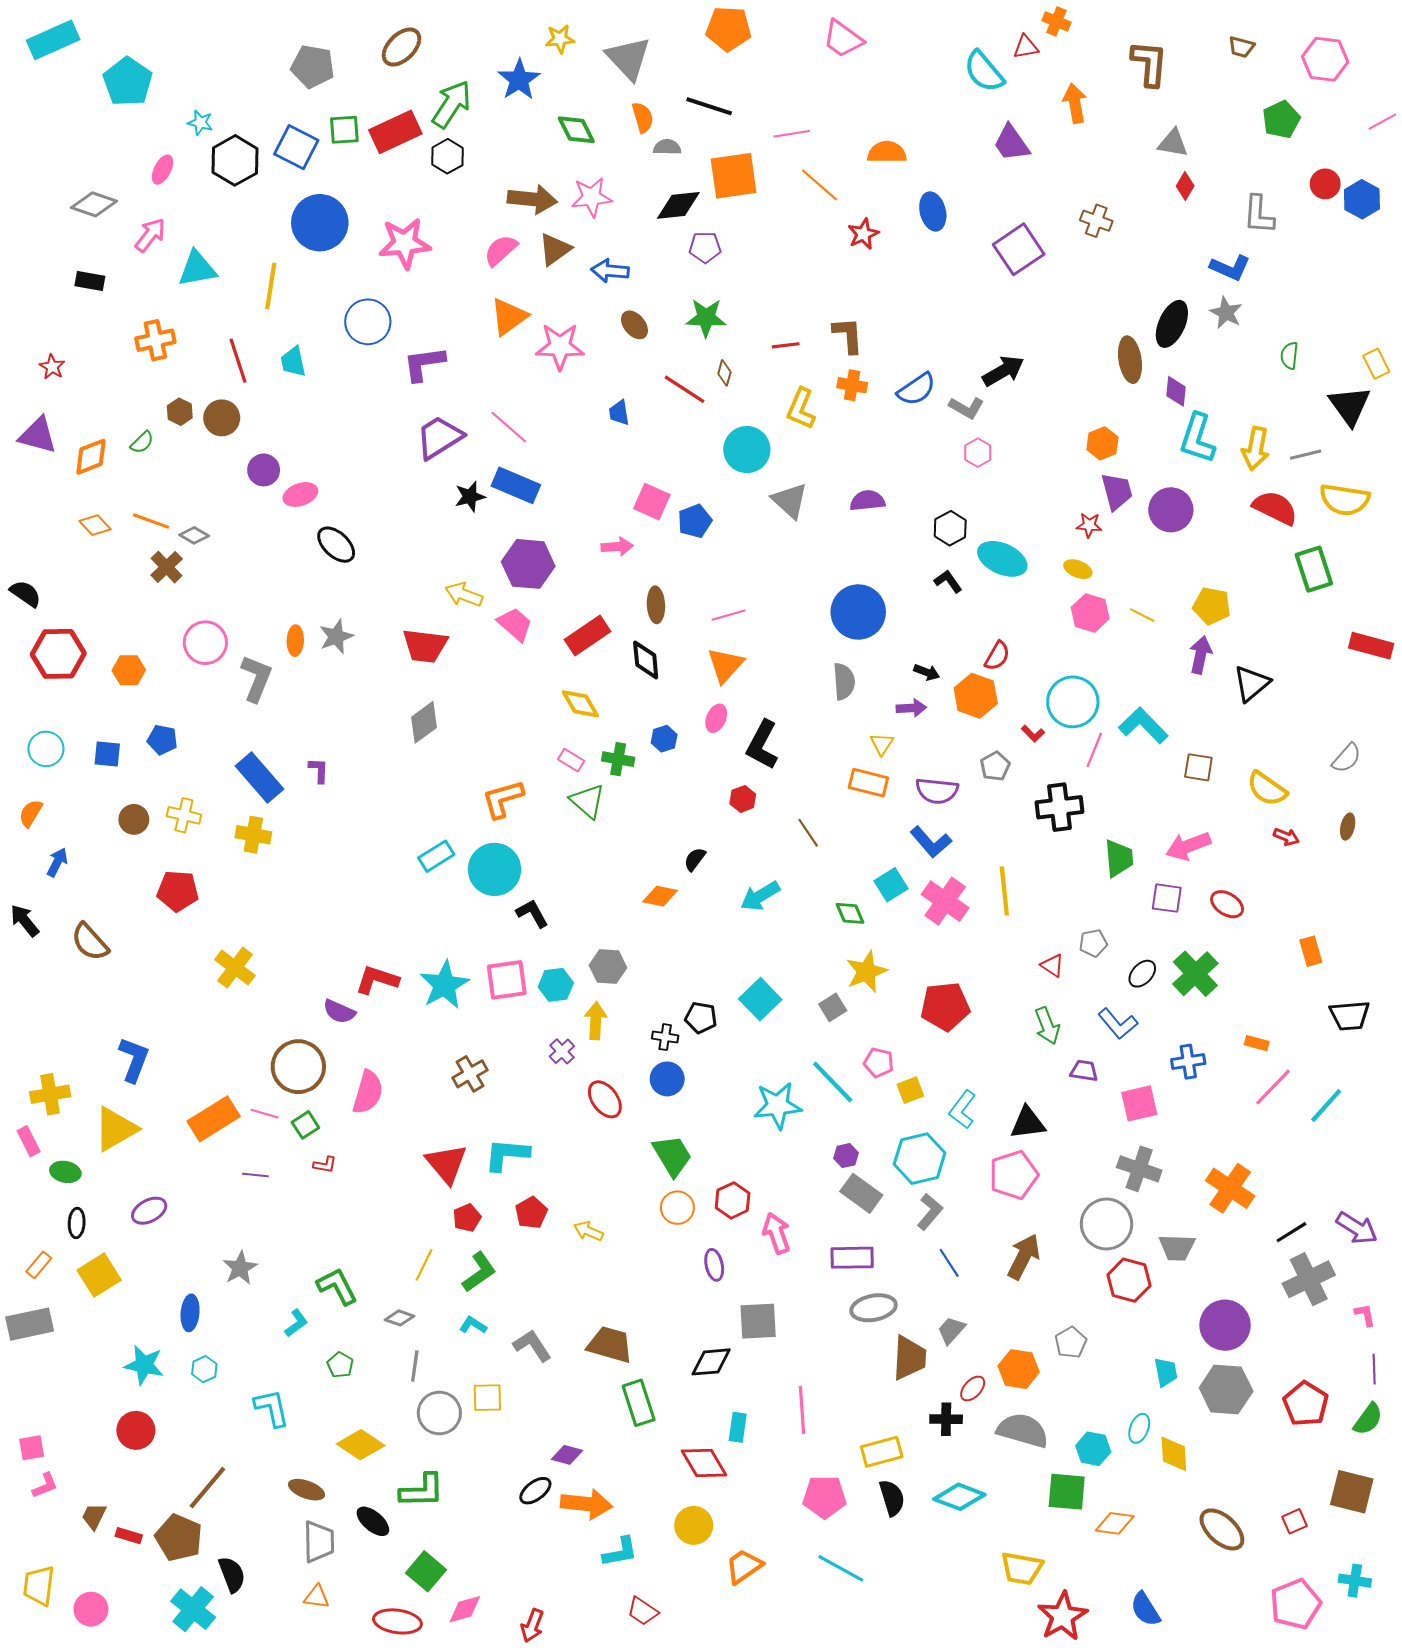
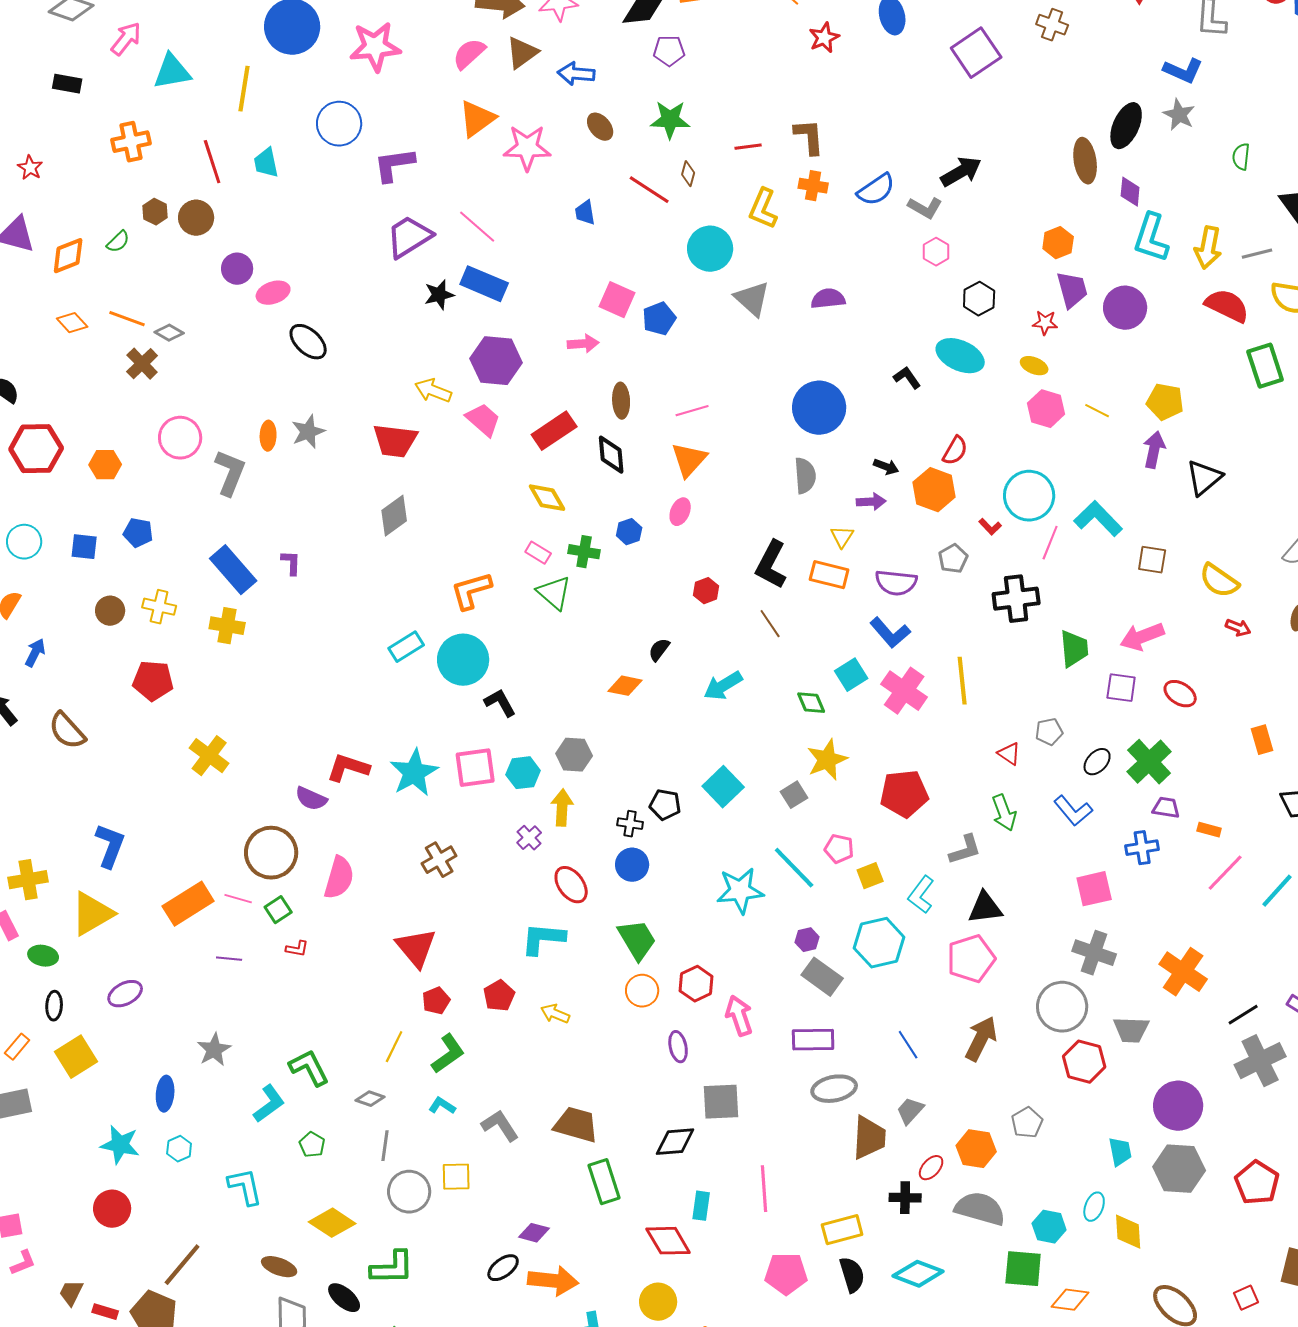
black hexagon: (950, 528) -> (979, 299), moved
black L-shape: (762, 745) -> (771, 565), moved
purple trapezoid: (1084, 1071) -> (1166, 808), moved
cyan L-shape: (507, 1155) -> (543, 939), moved
gray L-shape: (930, 1212) -> (965, 850), moved, turned 33
cyan L-shape: (296, 1323) -> (269, 1104), size x1.4

